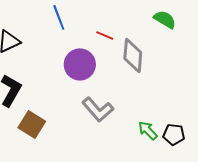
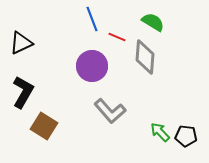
blue line: (59, 17) -> (92, 19), moved
green semicircle: (165, 19) -> (153, 22), moved

